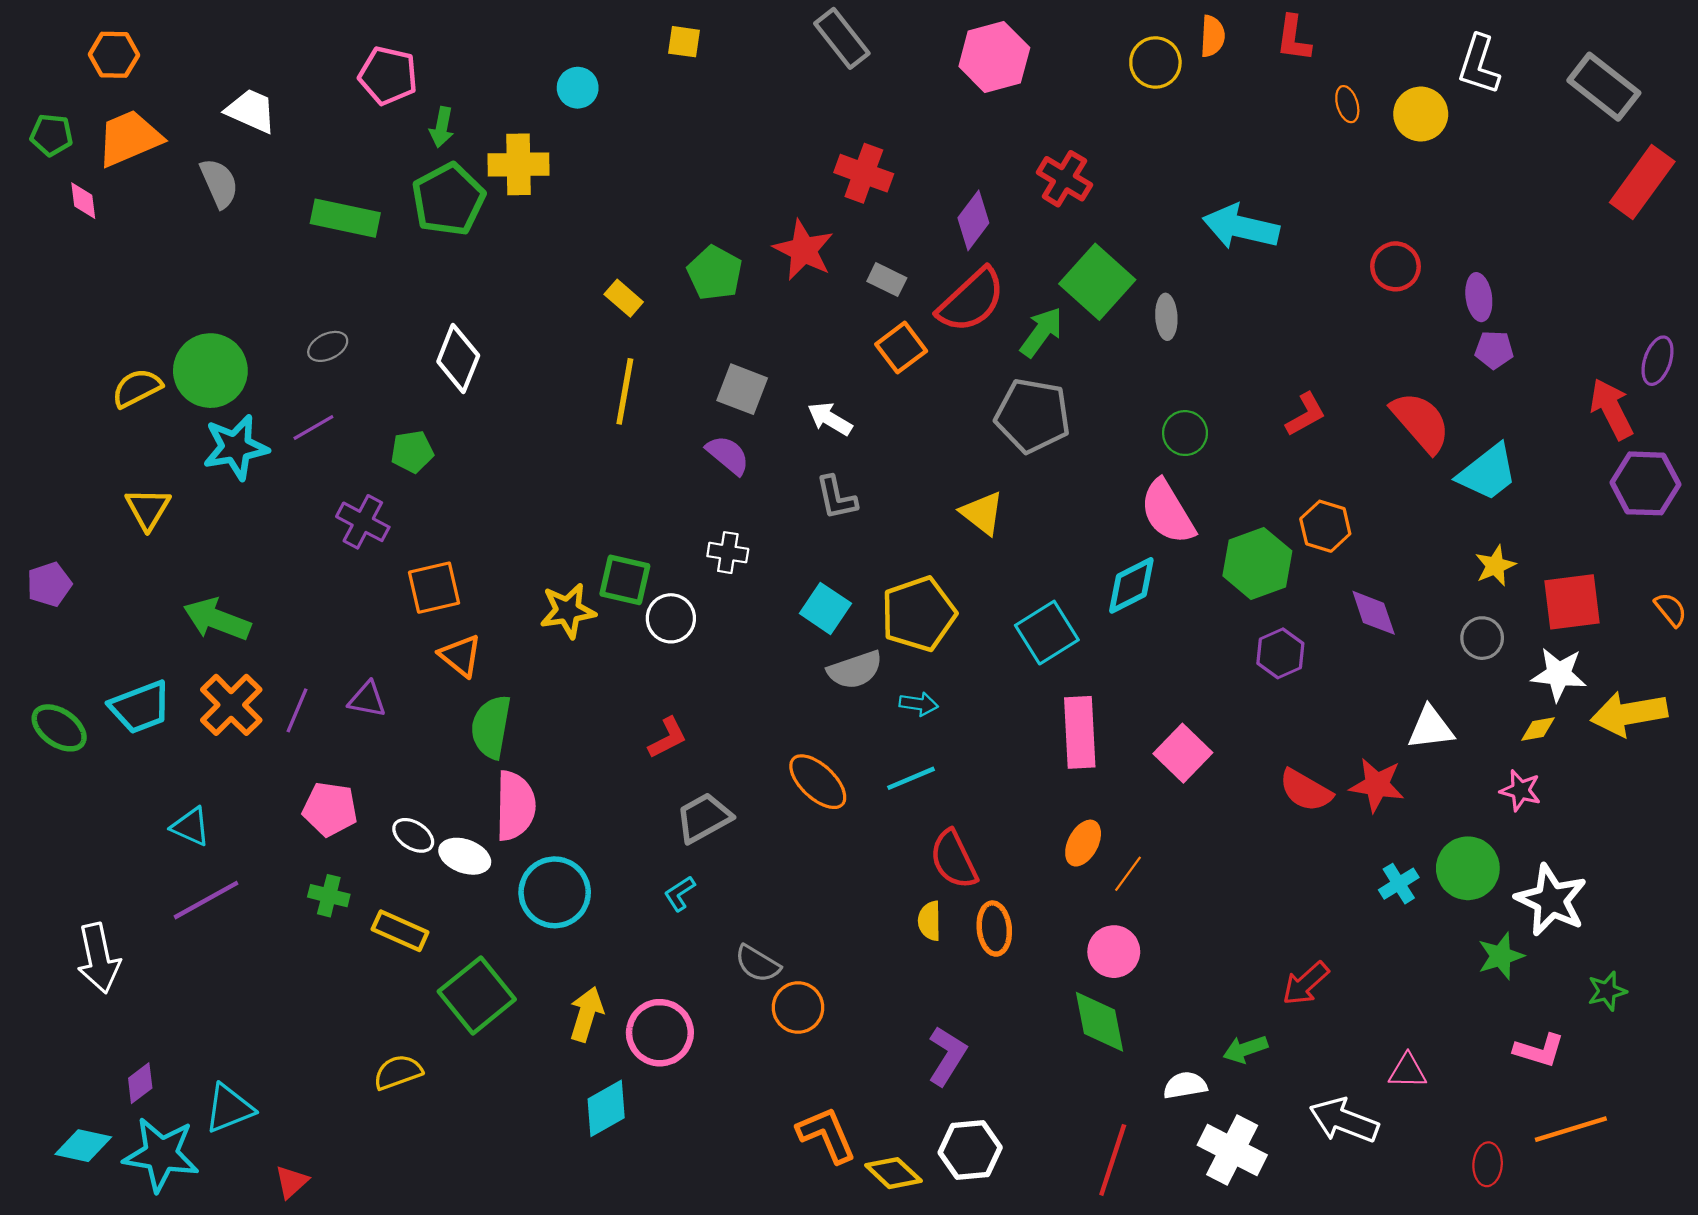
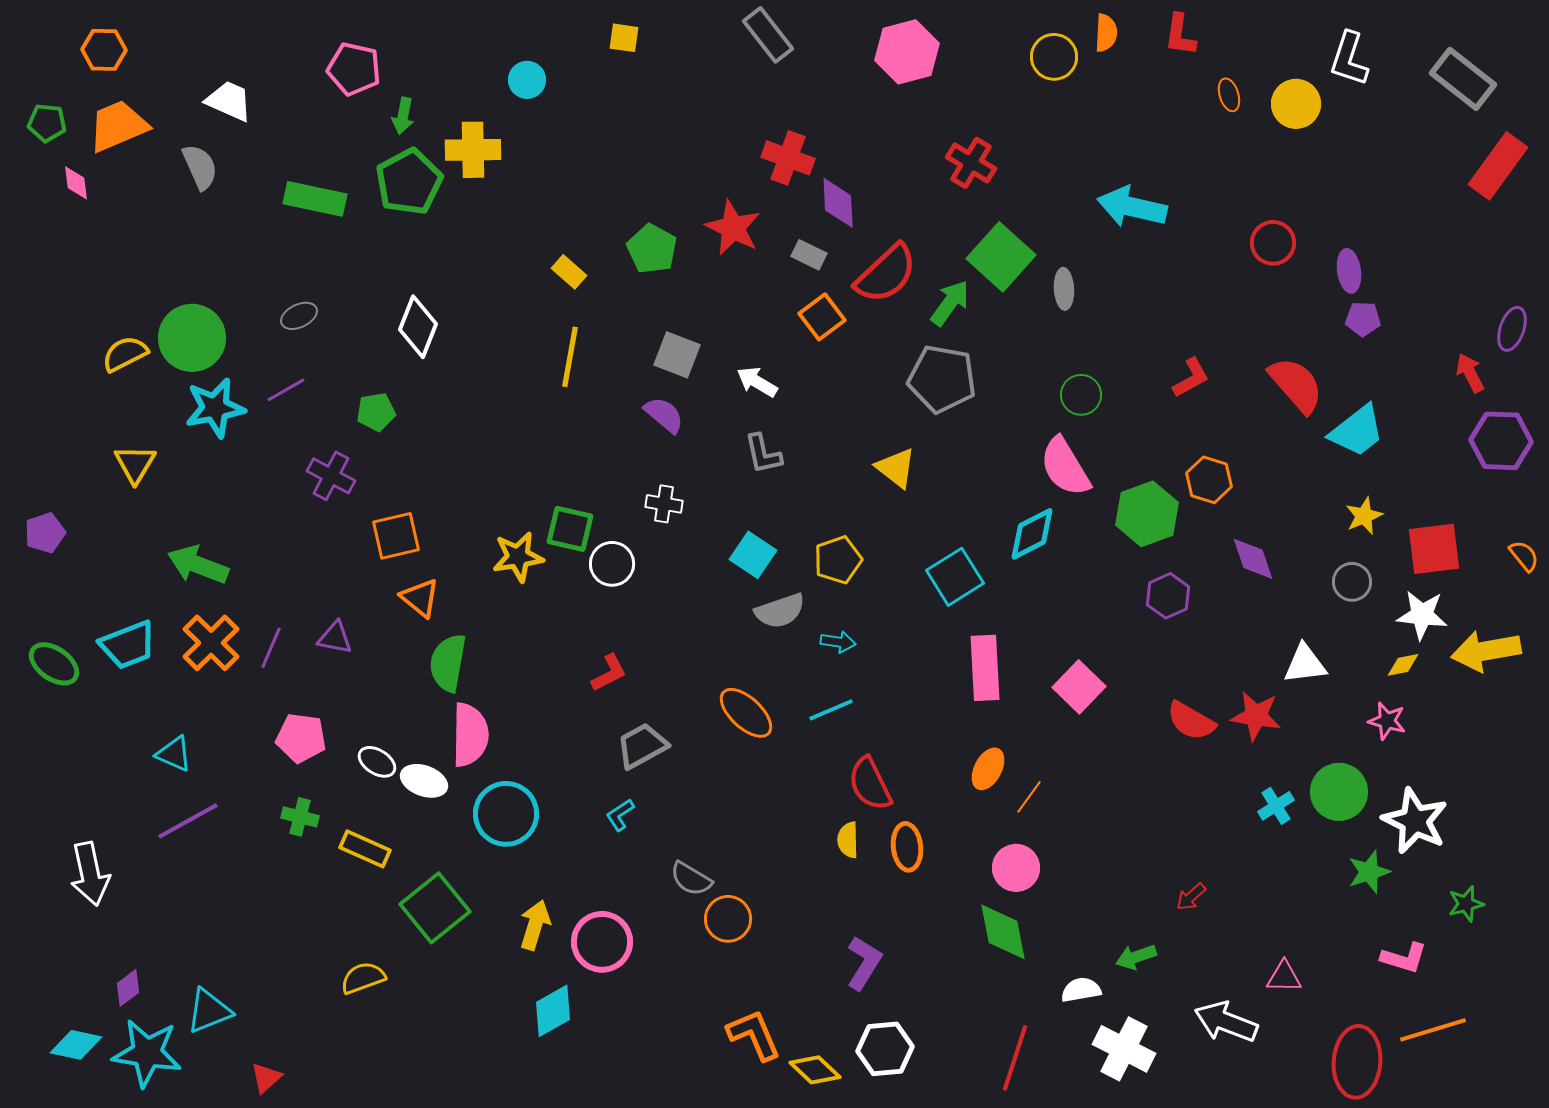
purple diamond: (973, 220) -> (838, 203), moved, turned -40
red arrow: (1611, 409) -> (1470, 373), size x0.7
yellow pentagon: (919, 614) -> (838, 560), size x0.7
red arrow: (1306, 983) -> (1191, 897), size x0.7
red ellipse: (1488, 1164) -> (1357, 1062), size x1.8

